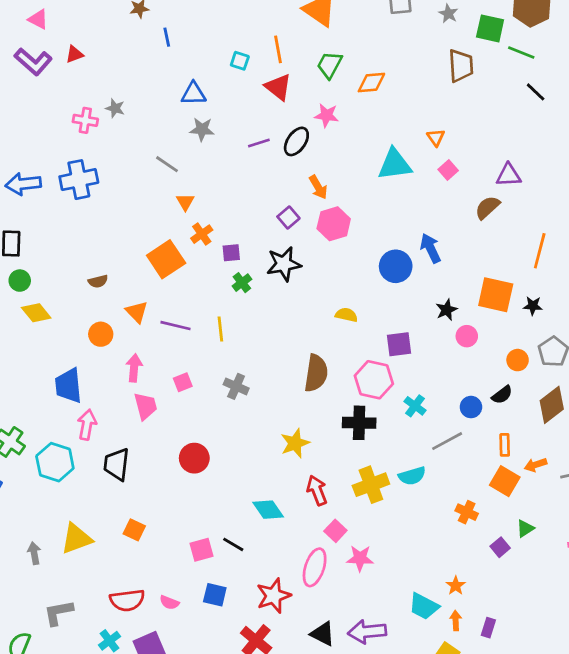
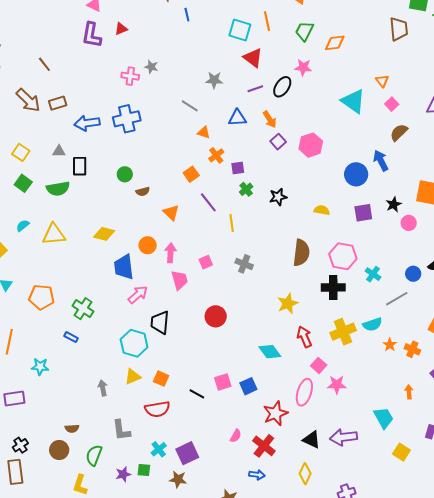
cyan square: (240, 61) -> (240, 30), size x1.6
purple L-shape: (33, 62) -> (92, 35), turned 60
red triangle: (278, 87) -> (253, 58), moved
blue triangle: (194, 94) -> (237, 118), moved
cyan triangle: (395, 164) -> (353, 101), turned 44
orange arrow: (318, 187) -> (270, 119), moved
orange triangle: (185, 202) -> (204, 133), turned -40
brown semicircle: (487, 207) -> (399, 132), moved
orange square: (166, 259) -> (191, 174), size x0.6
black star: (284, 264) -> (278, 197), moved, size x0.7
green circle: (20, 281) -> (125, 174), moved
yellow diamond: (36, 313) -> (104, 234), moved, turned -35
purple line: (175, 326) -> (208, 202), moved, turned 40
orange circle: (101, 334) -> (148, 245), moved
purple square: (399, 344) -> (363, 213), moved
pink arrow: (87, 425) -> (138, 295), turned 40
cyan hexagon: (55, 462) -> (134, 343), moved
orange square: (134, 530) -> (161, 379), moved
yellow triangle: (76, 539) -> (133, 377), size x0.7
black line: (233, 544) -> (197, 394), moved
orange star: (456, 586) -> (390, 345), moved
blue square: (215, 595) -> (248, 386), moved, turned -36
red semicircle: (127, 600) -> (157, 409), moved
pink semicircle: (169, 603) -> (236, 436), moved, turned -80
cyan trapezoid: (424, 606) -> (384, 418), turned -145
gray L-shape: (58, 613) -> (121, 430), turned -85
orange arrow: (456, 620) -> (409, 392), moved

